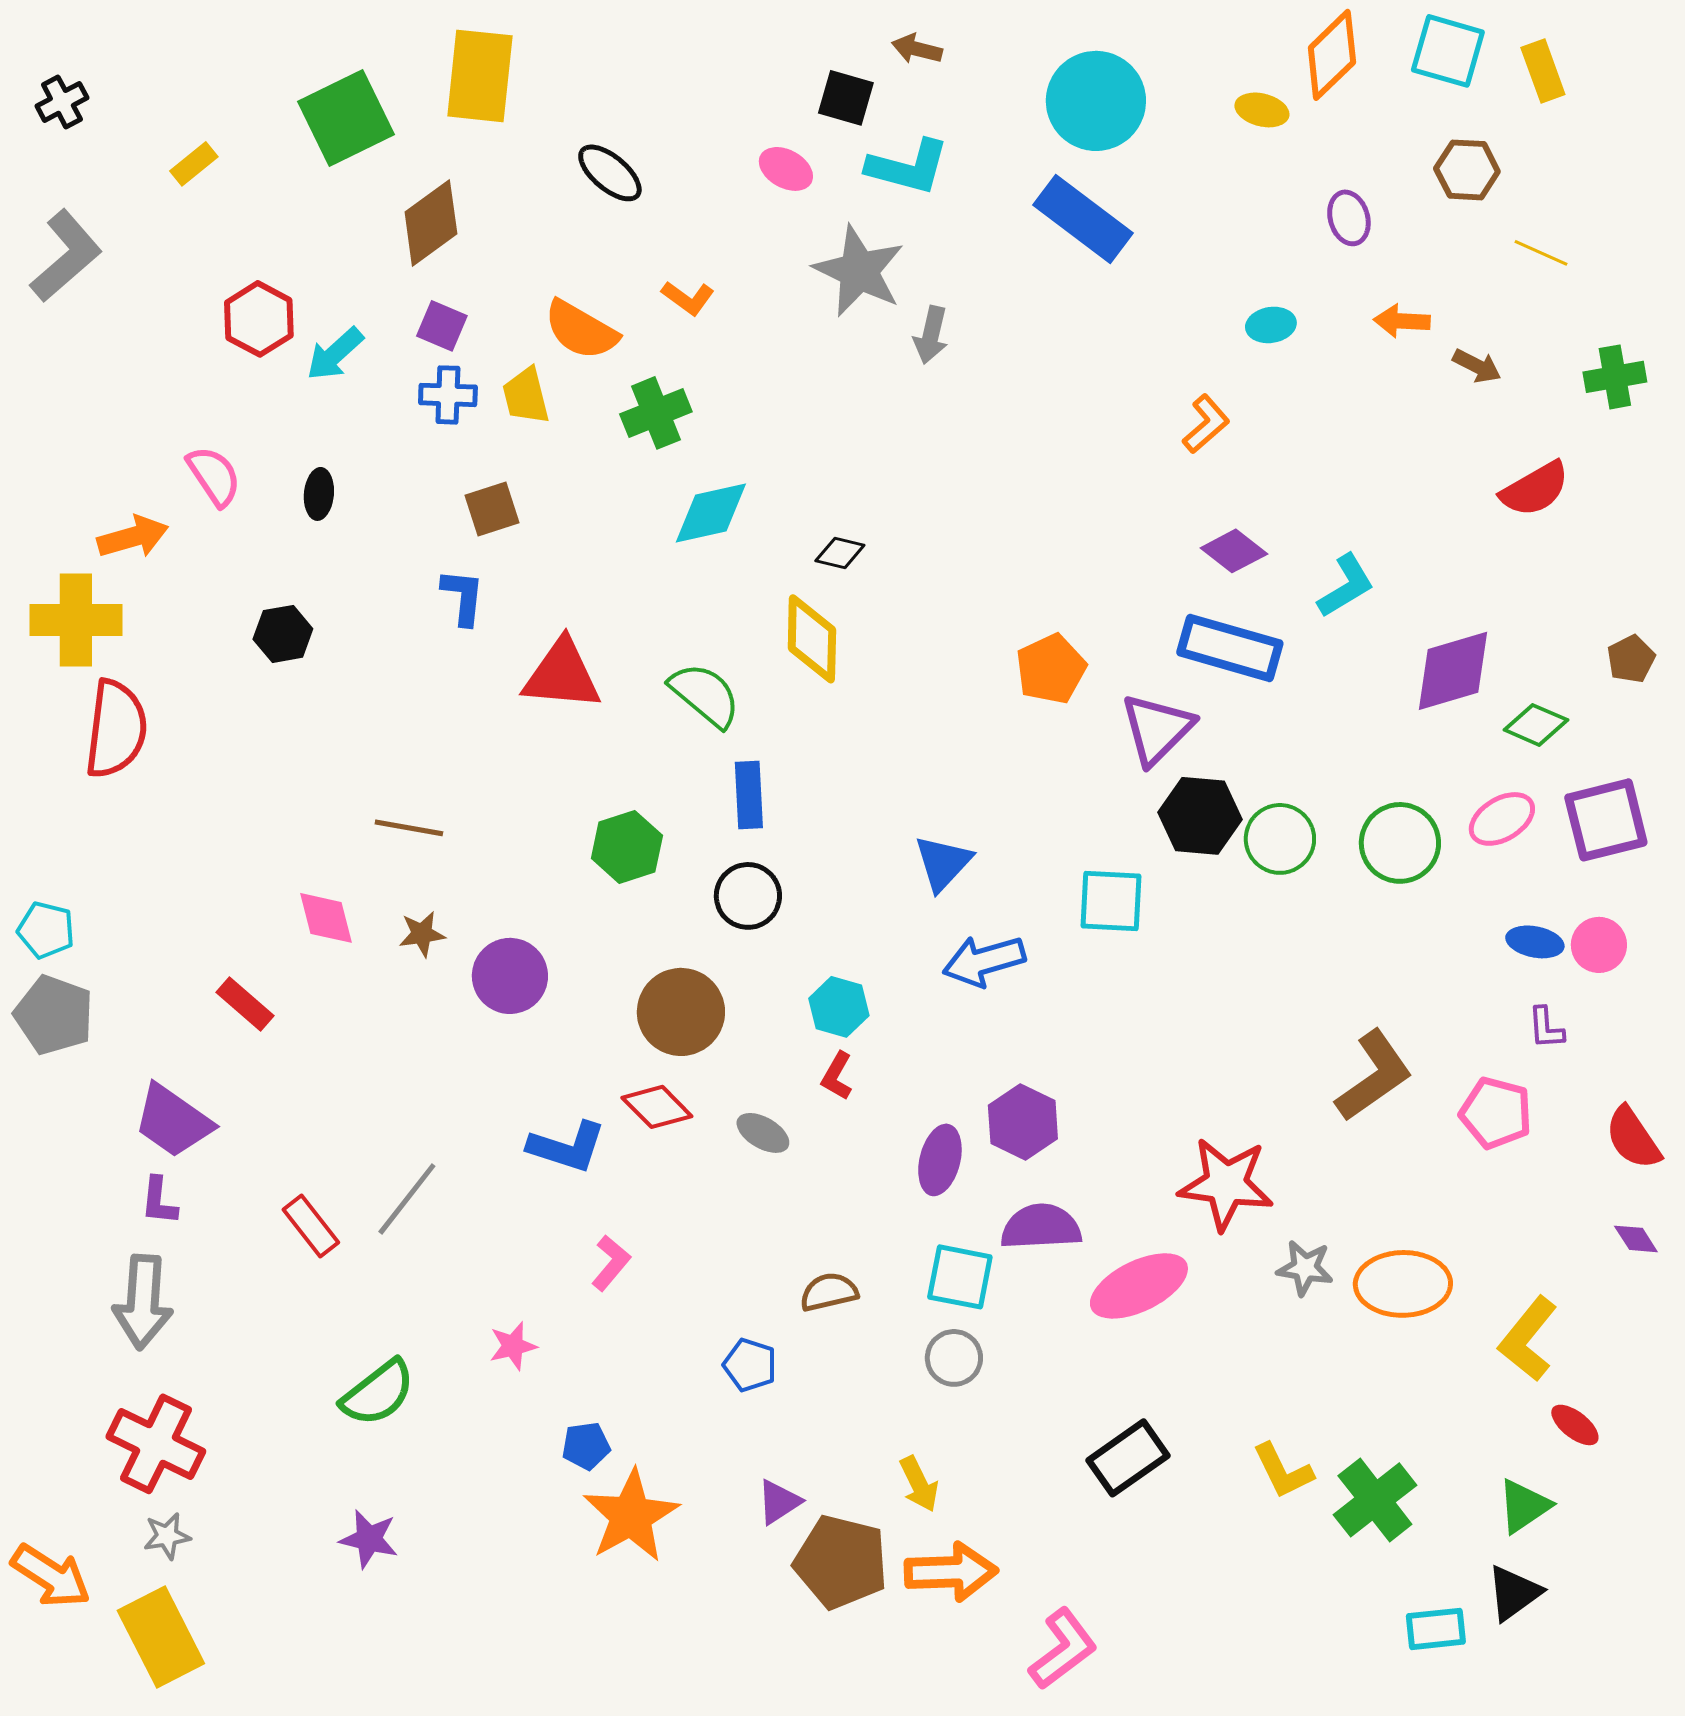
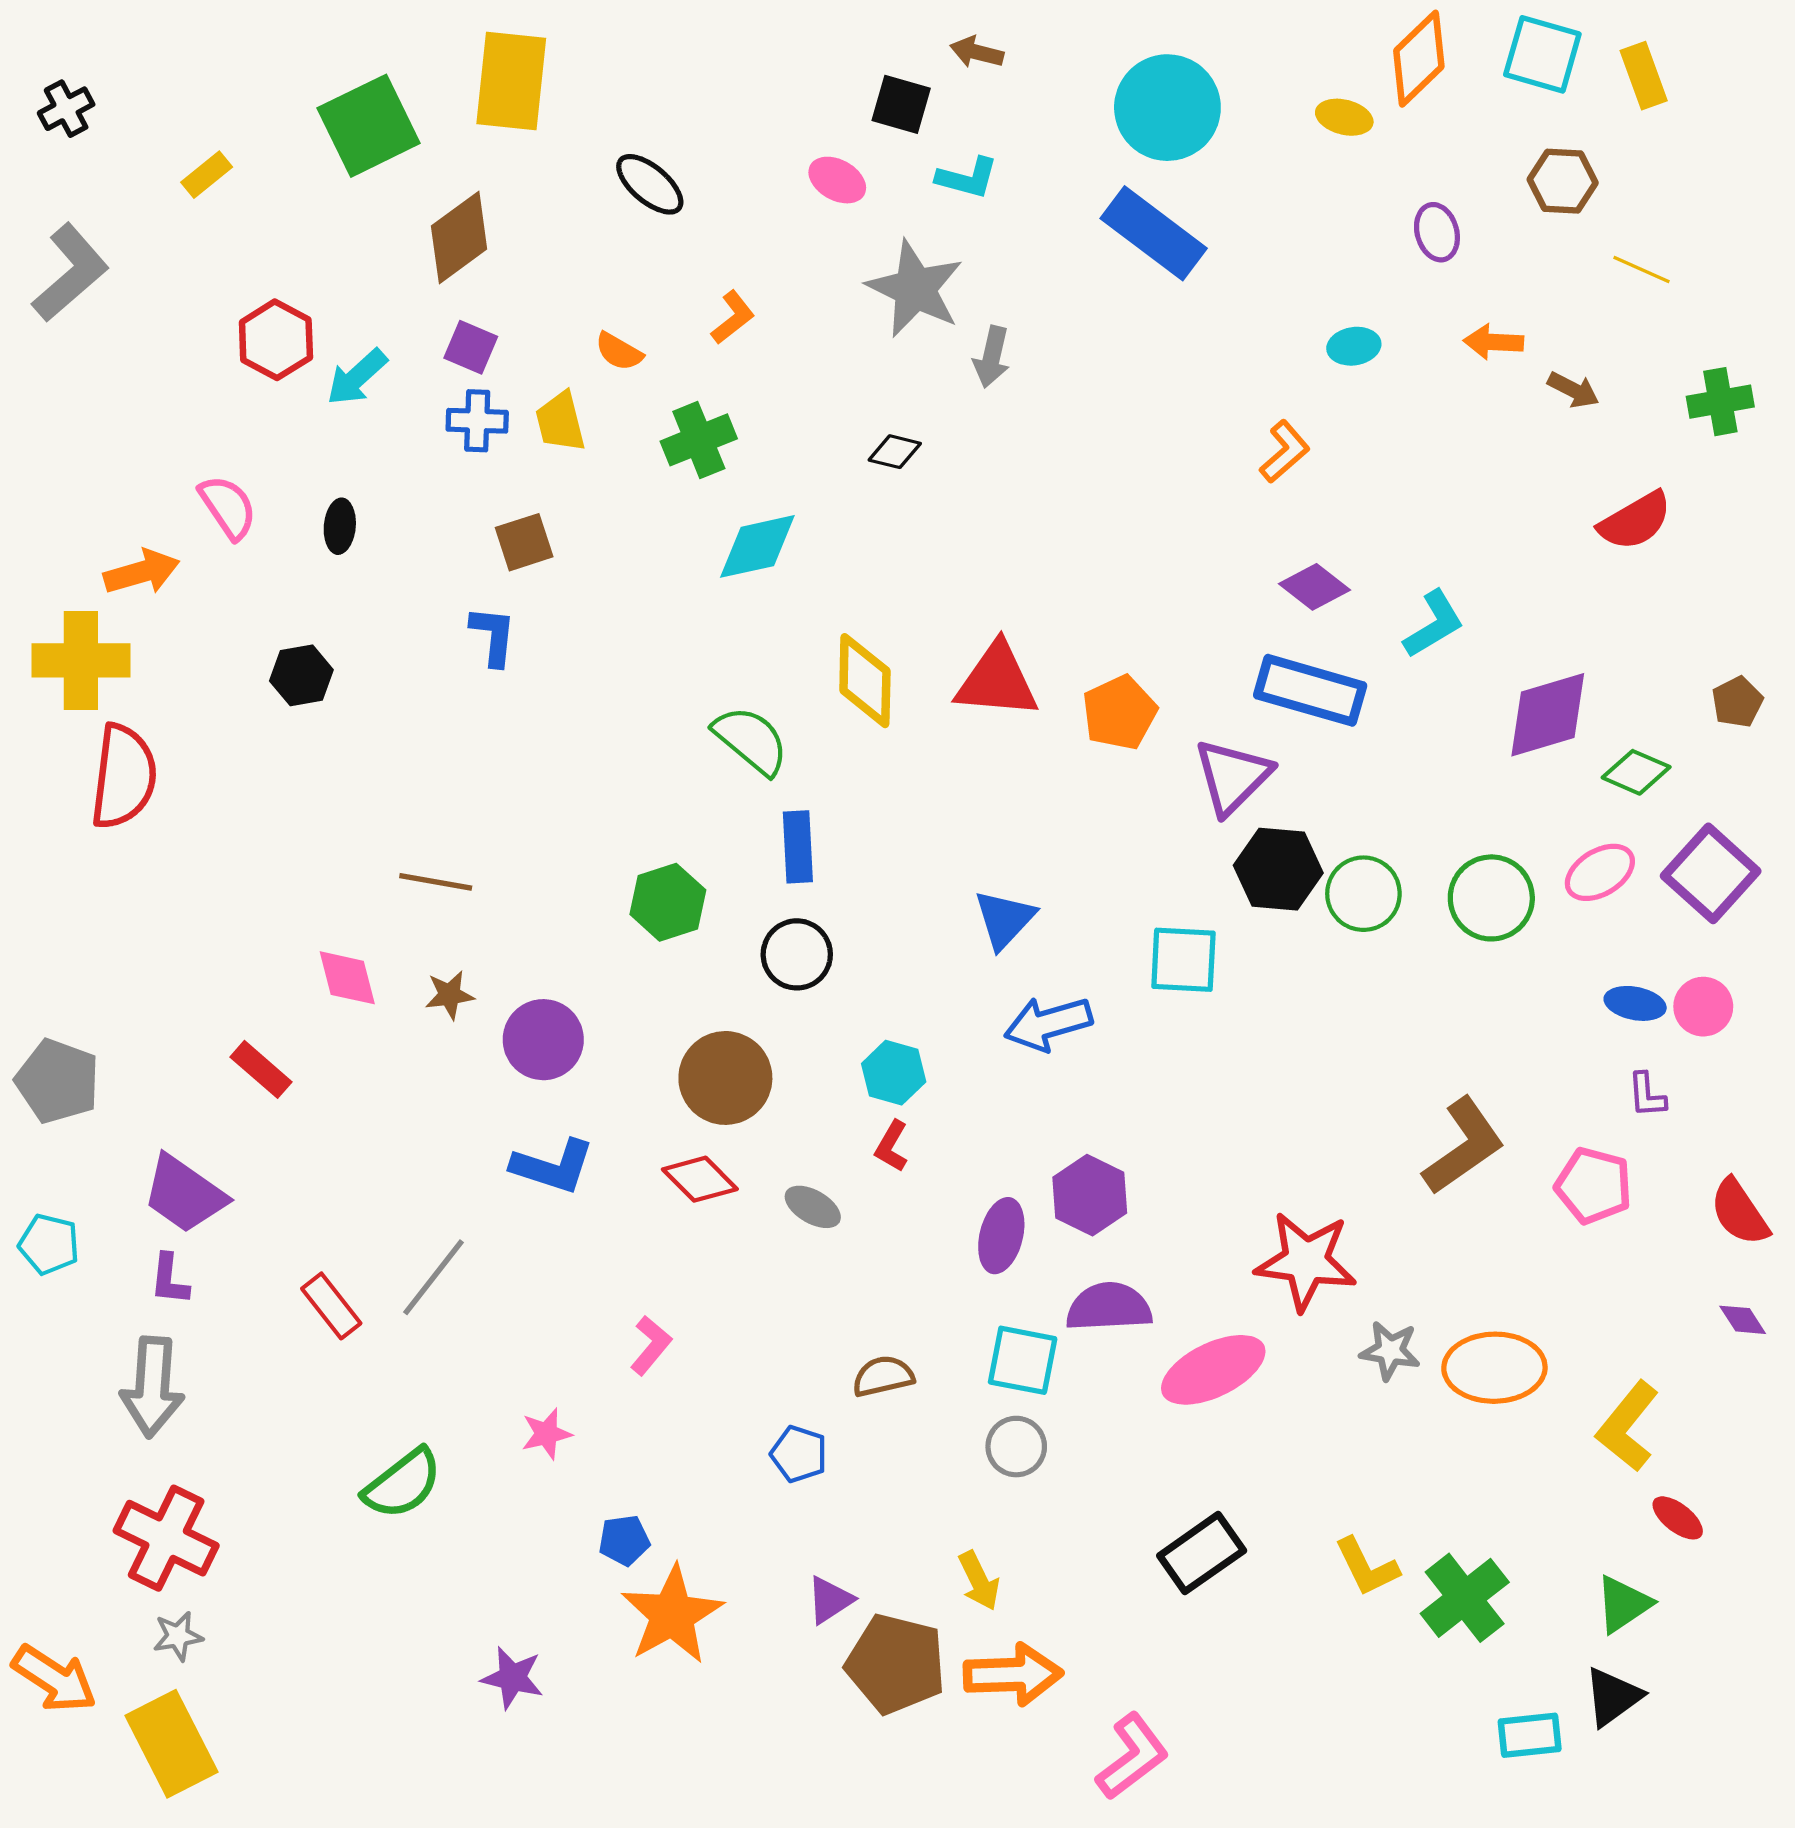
cyan L-shape: (908, 167) -> (967, 178), size x0.7
orange L-shape: (688, 298) -> (733, 317), turned -74
orange semicircle: (581, 330) -> (619, 352), size x0.6
black diamond: (840, 553) -> (895, 452), moved
red triangle: (562, 675) -> (997, 681), moved
purple square: (1606, 820) -> (1711, 873), turned -34
cyan pentagon: (46, 930) -> (49, 1244), moved
blue L-shape: (567, 1147) -> (553, 1166), moved
purple star: (369, 1539) -> (512, 1678), moved

